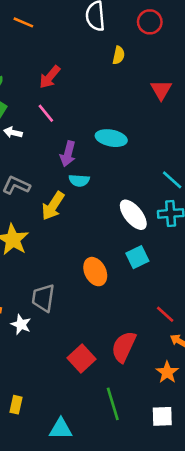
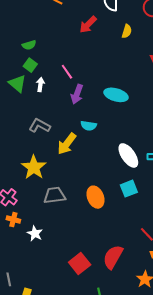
red arrow: (50, 77) -> (88, 25), moved
white arrow: (13, 132) -> (40, 85), turned 80
purple arrow: (68, 154) -> (77, 94), moved
gray trapezoid: (43, 298) -> (55, 195), moved, turned 70

